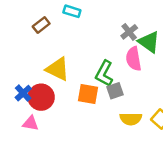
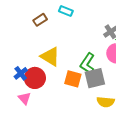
gray square: (115, 91) -> (95, 78), size x1.5
pink triangle: (31, 123) -> (24, 98), turned 32

